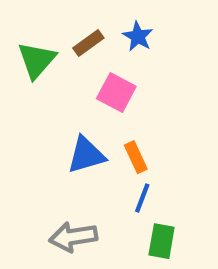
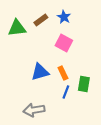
green triangle: (37, 60) -> (17, 28), turned 42
pink square: (116, 92) -> (64, 43), moved
green rectangle: (162, 241) -> (84, 84), moved

